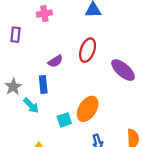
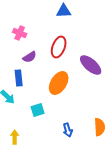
pink cross: (44, 14) -> (20, 33), moved, turned 32
orange ellipse: (88, 109) -> (59, 83), moved

